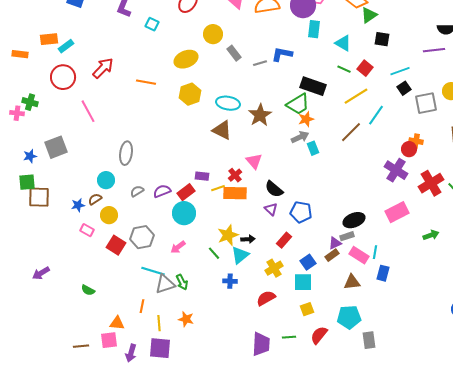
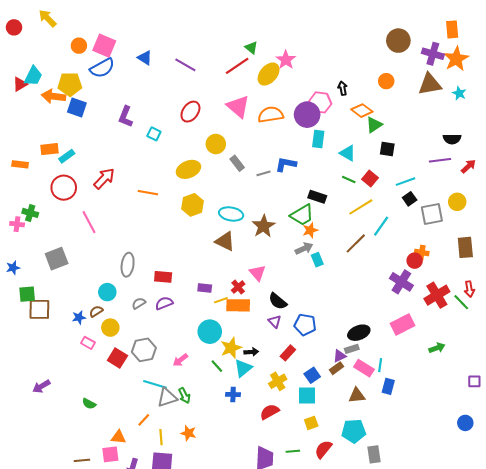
black rectangle: (313, 86) -> (317, 197), size x0.7
blue star: (30, 156) -> (13, 268), moved
red rectangle: (186, 192) -> (163, 277), moved, turned 42
cyan circle: (184, 213) -> (210, 332), moved
orange line: (142, 306) -> (144, 420), turned 32

